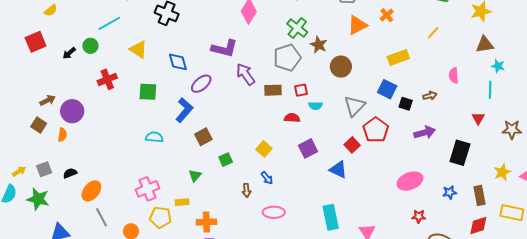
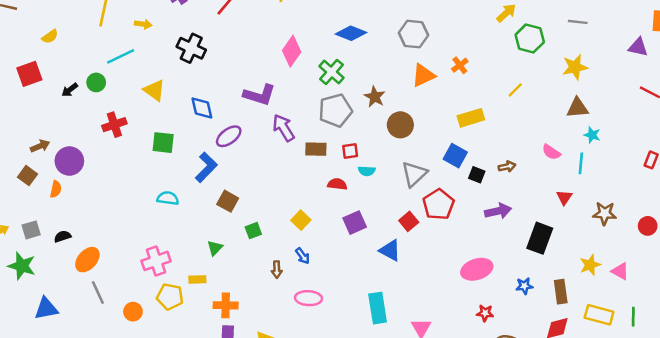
green cross: (297, 28) -> (332, 72), moved
pink semicircle: (454, 75) -> (551, 152), moved, turned -56
brown square: (203, 137) -> (228, 201), turned -36

